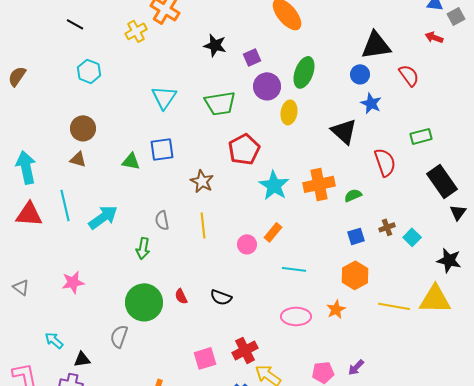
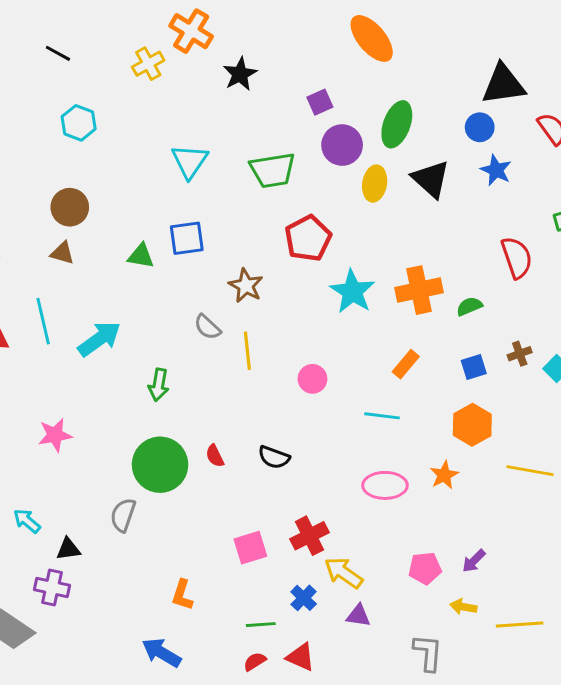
black star: (215, 45) -> (240, 74), moved, turned 30
black triangle: (344, 131) -> (431, 179), moved
gray semicircle: (162, 220) -> (207, 327), moved, turned -36
orange rectangle: (273, 232) -> (406, 364), moved

